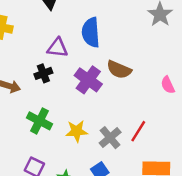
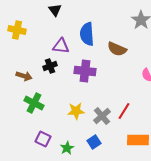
brown semicircle: (119, 70) -> (117, 49), moved
purple cross: (88, 80) -> (85, 71), turned -30
green cross: (40, 121) -> (34, 103), moved

